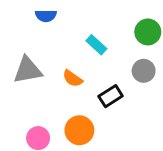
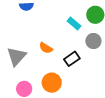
cyan rectangle: (96, 45) -> (74, 24), moved
gray triangle: (28, 70) -> (16, 56), moved, turned -35

